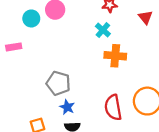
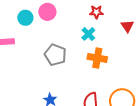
gray pentagon: (58, 83) -> (55, 55), moved

